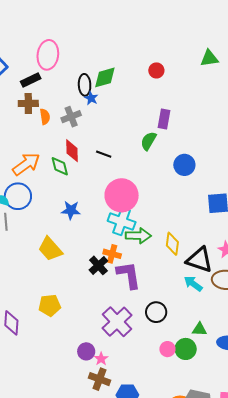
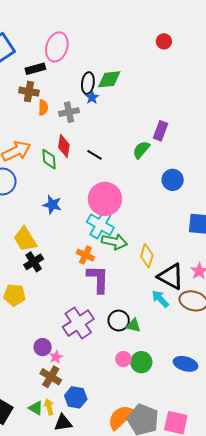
red circle: (156, 70) -> (164, 41), moved
black cross: (98, 265) -> (34, 262), moved
green triangle: (199, 329) -> (133, 325), moved

